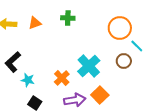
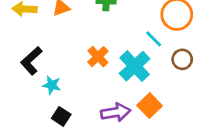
cyan line: (137, 46) -> (154, 39), moved
orange cross: (62, 78) -> (98, 57), moved

